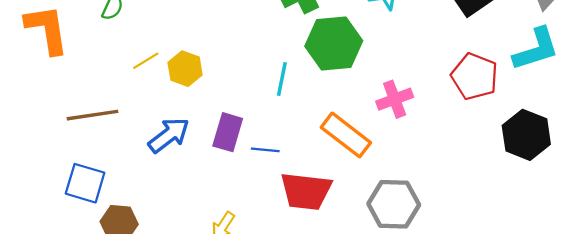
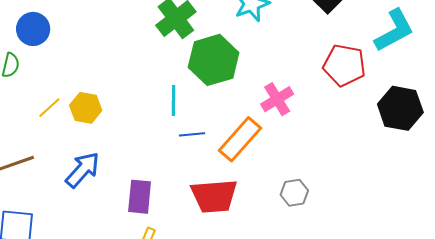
purple rectangle: (228, 132) -> (140, 197), moved
orange rectangle: (346, 135) -> (240, 139), turned -75
blue line: (265, 150) -> (192, 134), moved
gray hexagon: (394, 204) -> (294, 193), size x0.6

